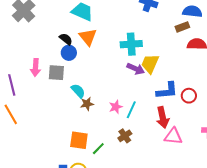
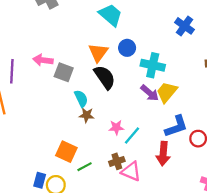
orange triangle: (88, 37) -> (98, 53), moved
black semicircle: (66, 39) -> (105, 77), moved, size x1.6
blue circle: (69, 53) -> (127, 48), moved
pink arrow: (36, 67) -> (43, 60), turned 78
blue L-shape: (167, 91) -> (176, 126), turned -30
pink triangle: (173, 136) -> (131, 171), moved

